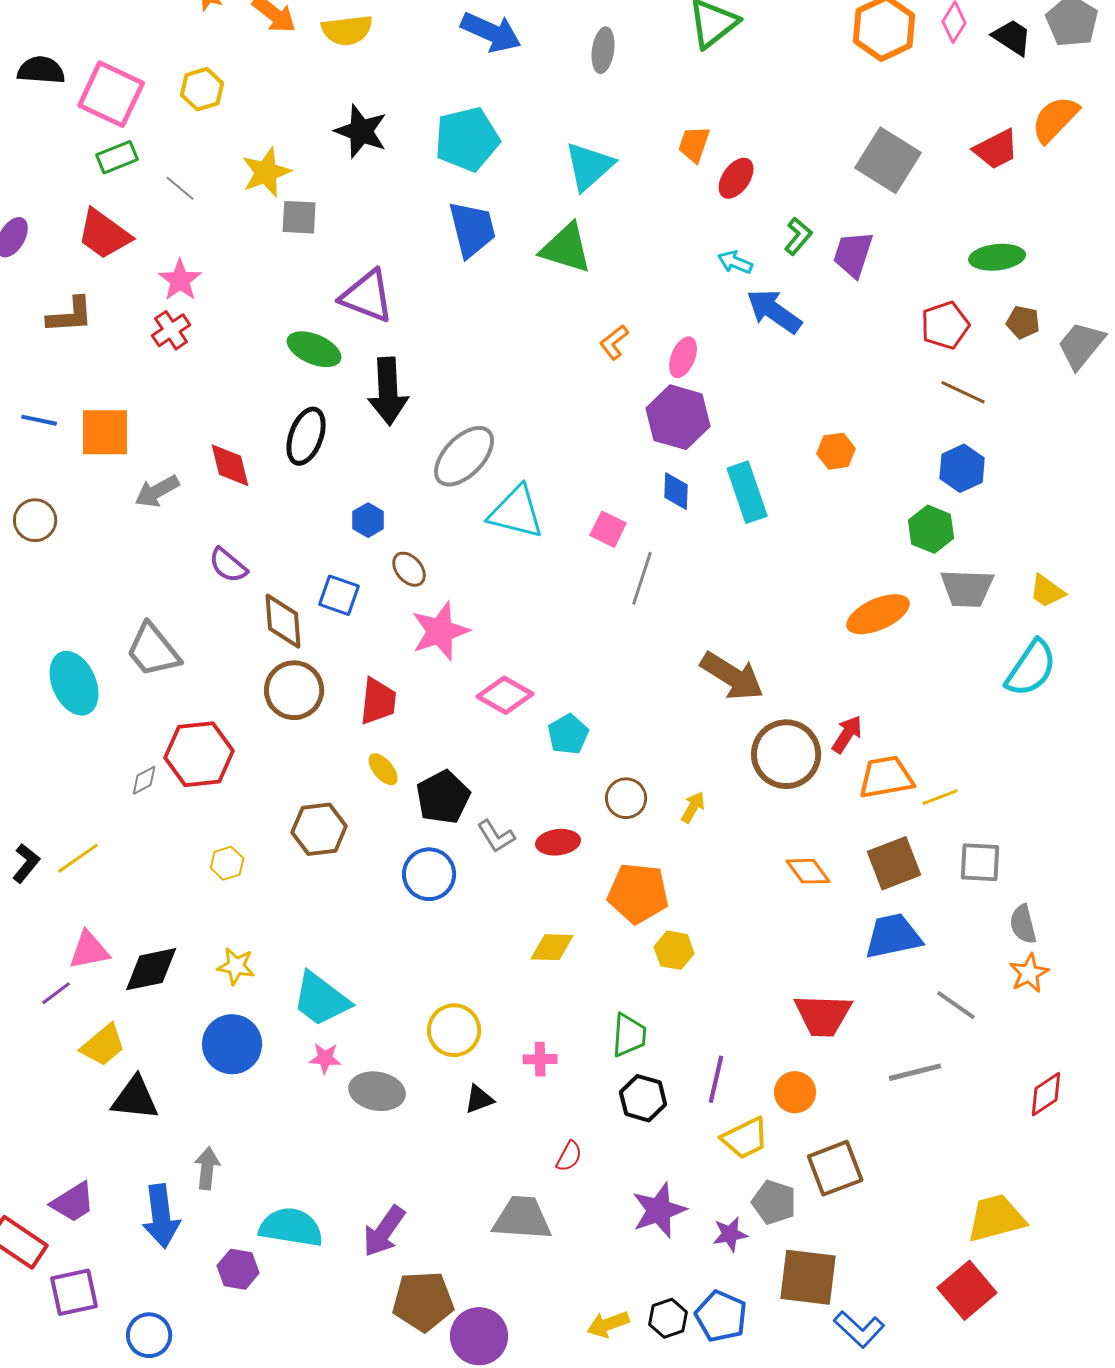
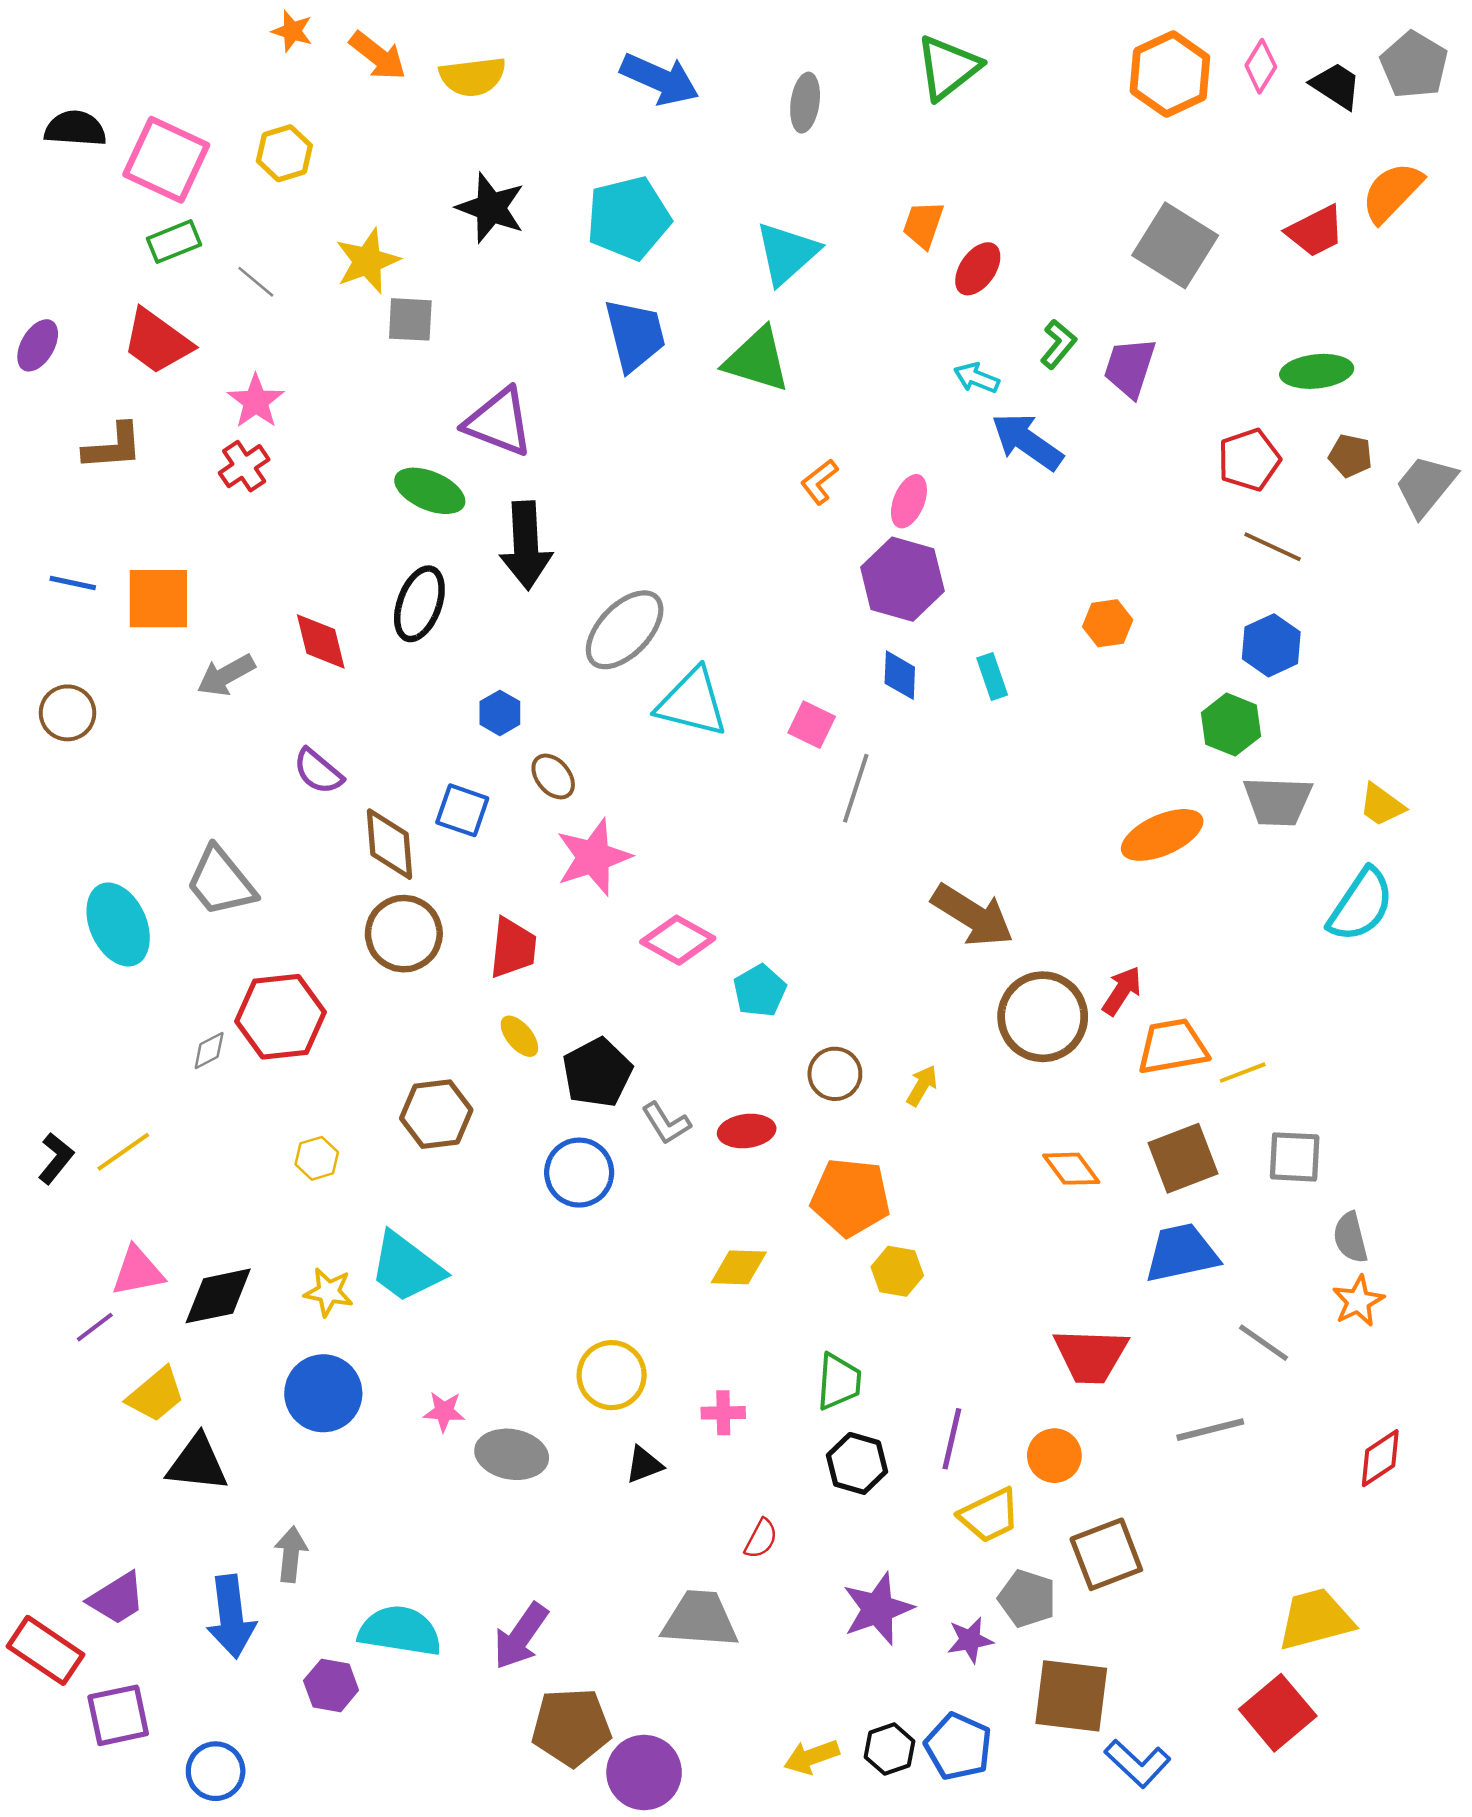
cyan rectangle: (747, 492) -> (992, 677), size x0.6
cyan trapezoid: (321, 999) -> (406, 1267), moved

